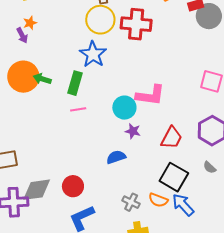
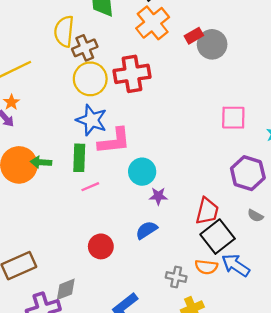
pink L-shape: (150, 95) -> (114, 141), moved
red trapezoid: (171, 138) -> (207, 211), moved
black square: (174, 177) -> (218, 237), turned 36
red circle: (73, 186) -> (101, 246), moved
gray diamond: (37, 190) -> (66, 289), size x0.7

